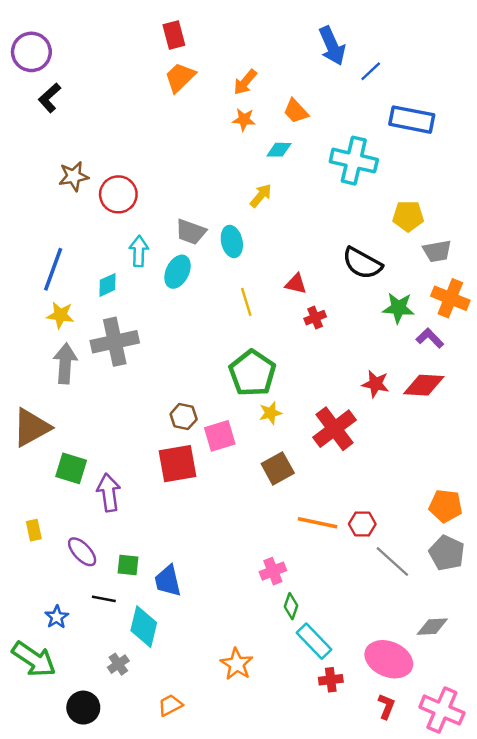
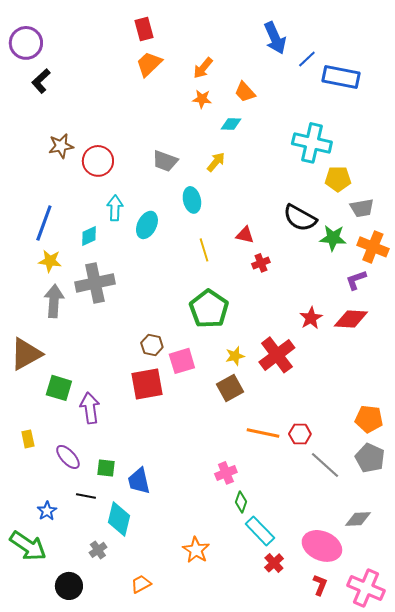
blue rectangle: (412, 120) -> (341, 77), moved
cyan cross: (354, 161) -> (312, 143), moved
gray trapezoid: (191, 232) -> (165, 161), moved
green star: (398, 308) -> (333, 238), moved
purple L-shape: (430, 338) -> (356, 280), turned -65
red star: (376, 384) -> (311, 318), turned 30
yellow star: (270, 413) -> (235, 356), moved
red cross: (331, 680) -> (274, 563), turned -36

